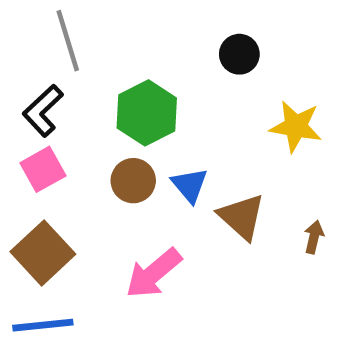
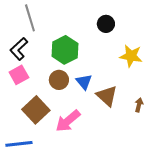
brown square: (43, 253) -> (36, 110), moved

